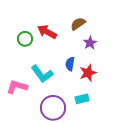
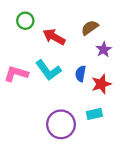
green circle: (25, 39) -> (25, 21), moved
cyan L-shape: (42, 74) -> (48, 70), moved
pink L-shape: (17, 87) -> (16, 74), moved

